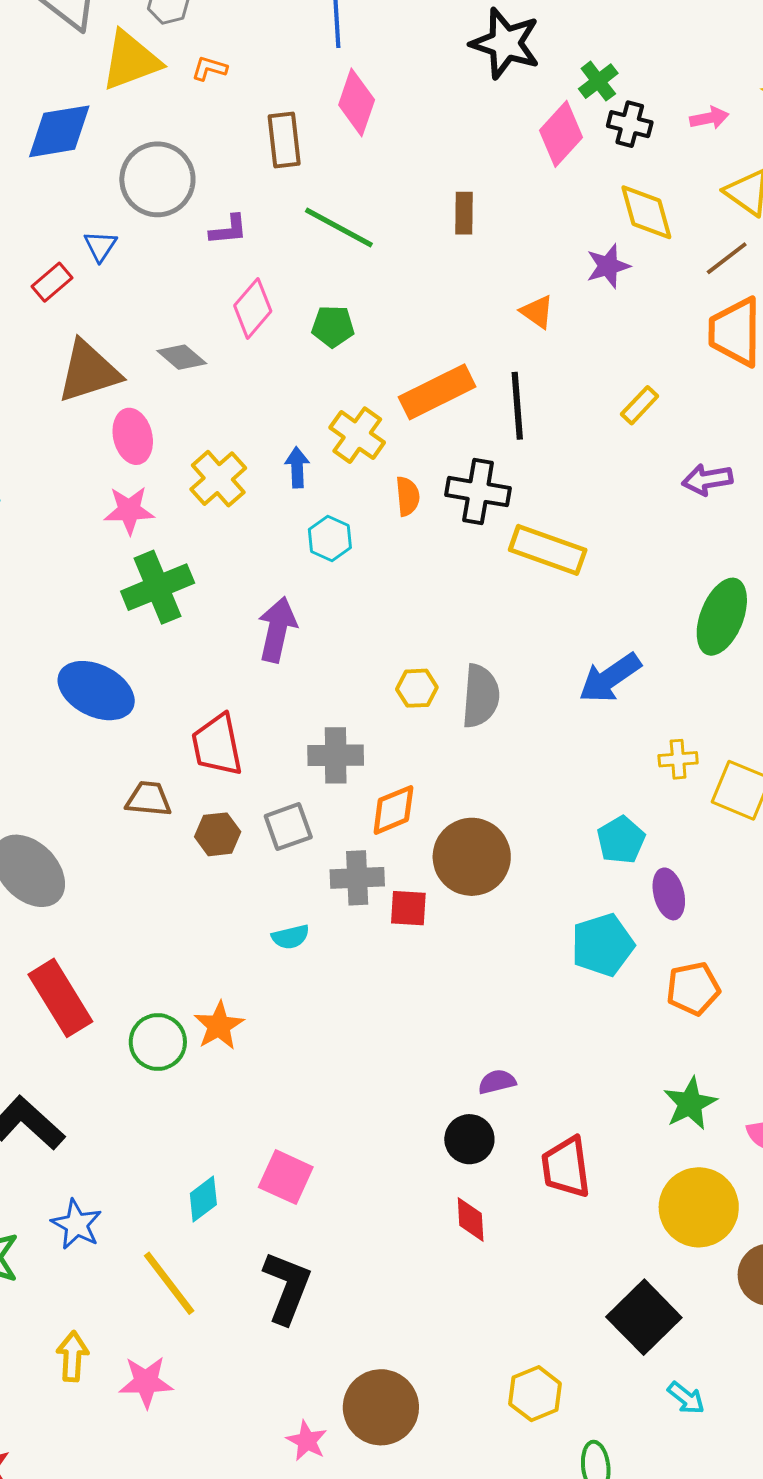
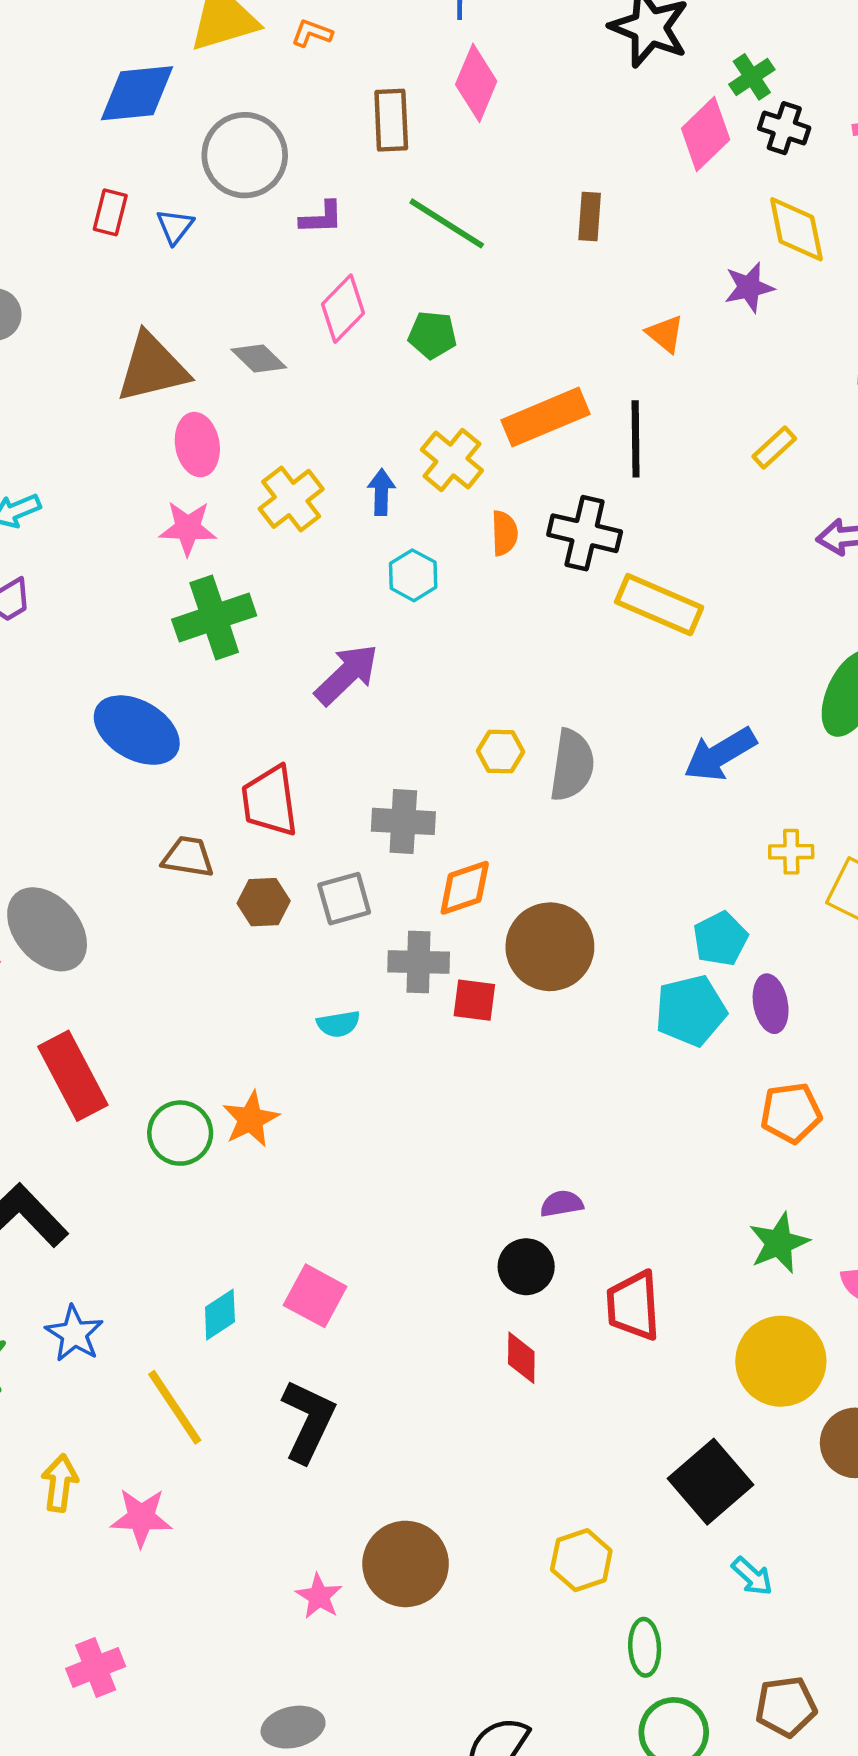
red rectangle: (52, 282) -> (110, 212), moved, turned -39
purple arrow: (277, 630) -> (347, 674), turned 30
cyan pentagon: (603, 945) -> (691, 1011), moved

